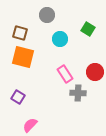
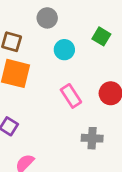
gray cross: (78, 93) -> (92, 138), moved

